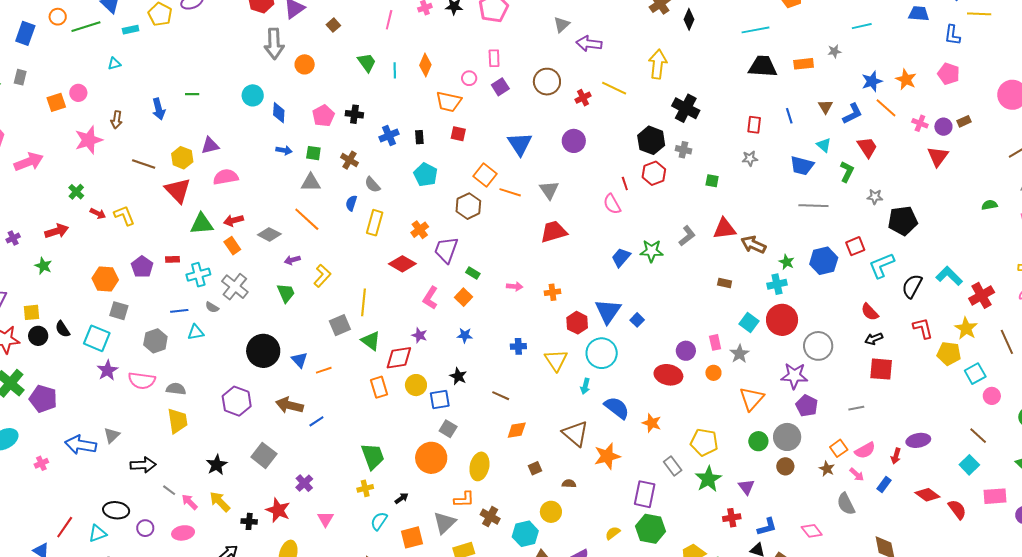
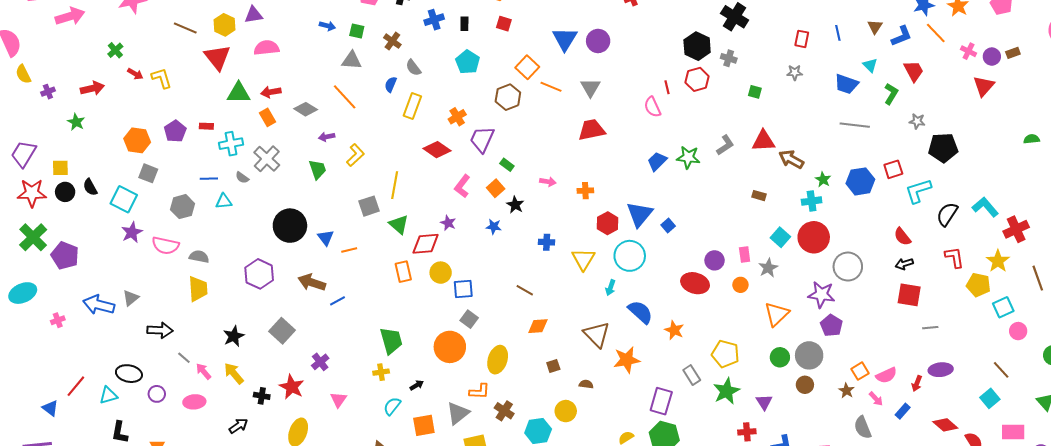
purple circle: (574, 141) -> (598, 41), moved
black star: (458, 376) -> (515, 205), moved
gray line: (856, 408) -> (930, 328), moved

